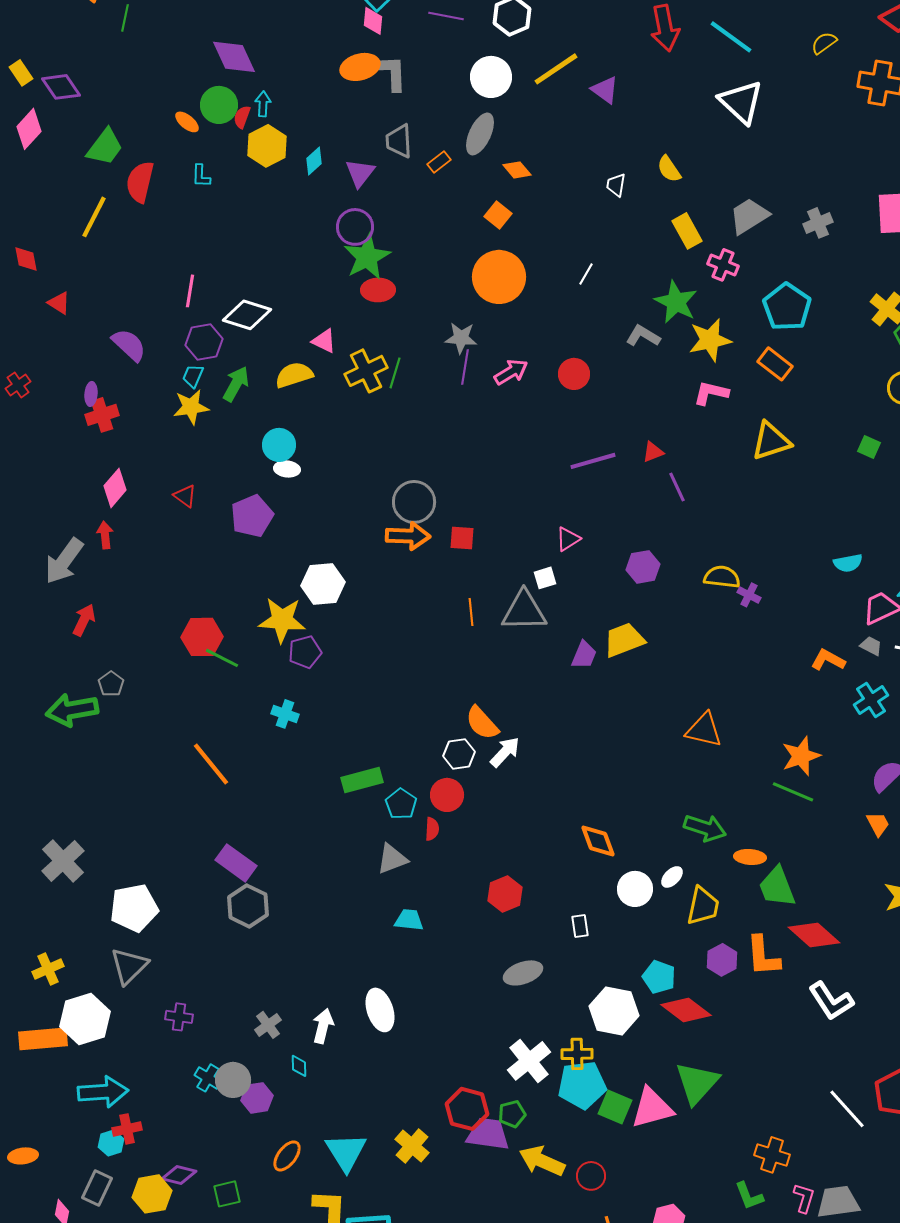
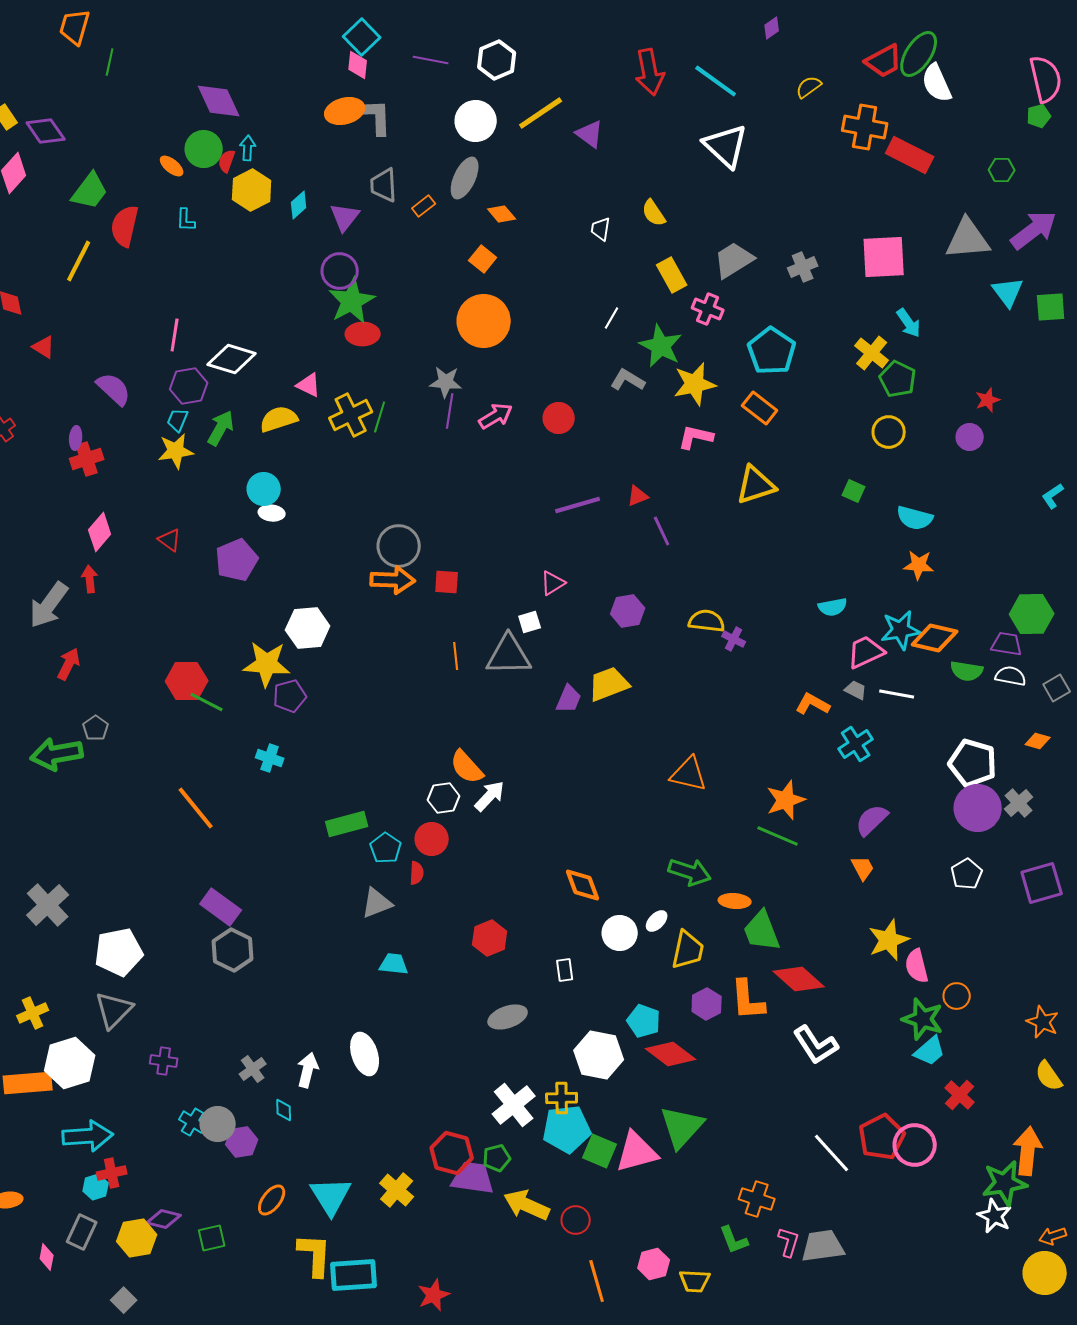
white line: (586, 274) -> (612, 318), moved

